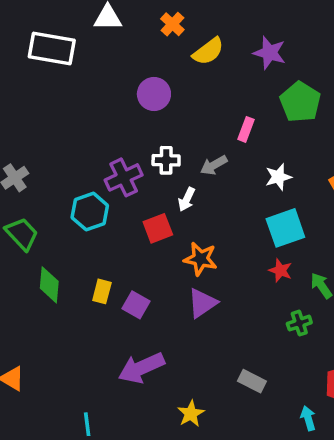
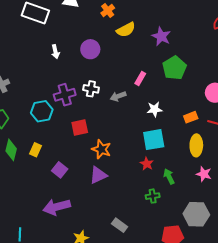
white arrow: (187, 199) -> (55, 52), moved, turned -48
yellow rectangle: (102, 291) -> (36, 150), moved

